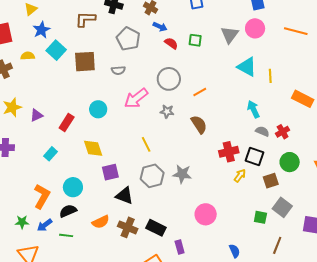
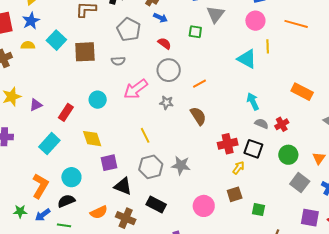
blue star: (41, 30) -> (31, 21), moved
gray triangle: (230, 35) -> (215, 14), moved
red semicircle: (171, 43) -> (165, 43), moved
yellow line: (270, 76) -> (268, 46), moved
cyan rectangle: (50, 154) -> (49, 144), size x1.5
brown square: (271, 181) -> (235, 194), moved
gray square: (282, 207) -> (300, 183), moved
black rectangle: (156, 228) -> (156, 204), moved

